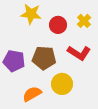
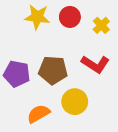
red circle: (58, 25) -> (70, 17), moved

